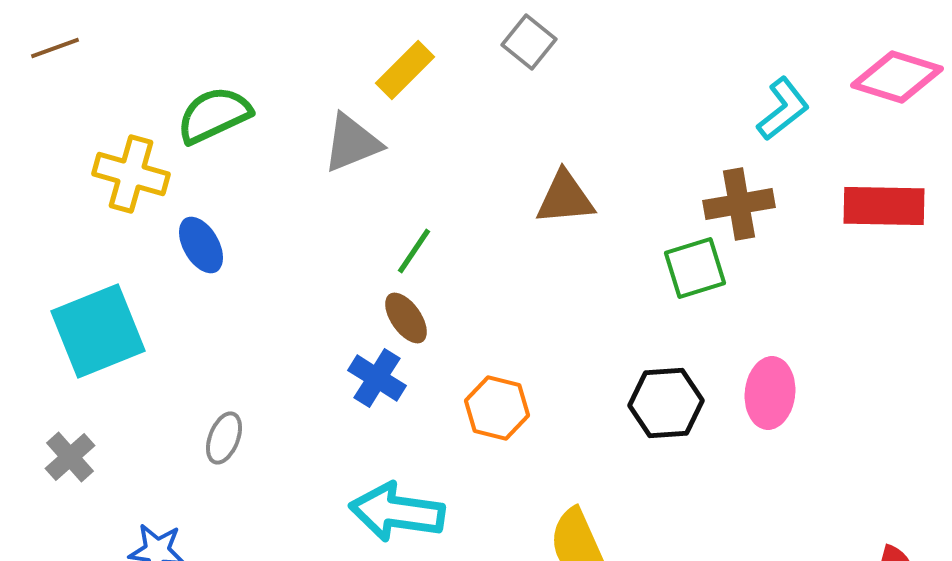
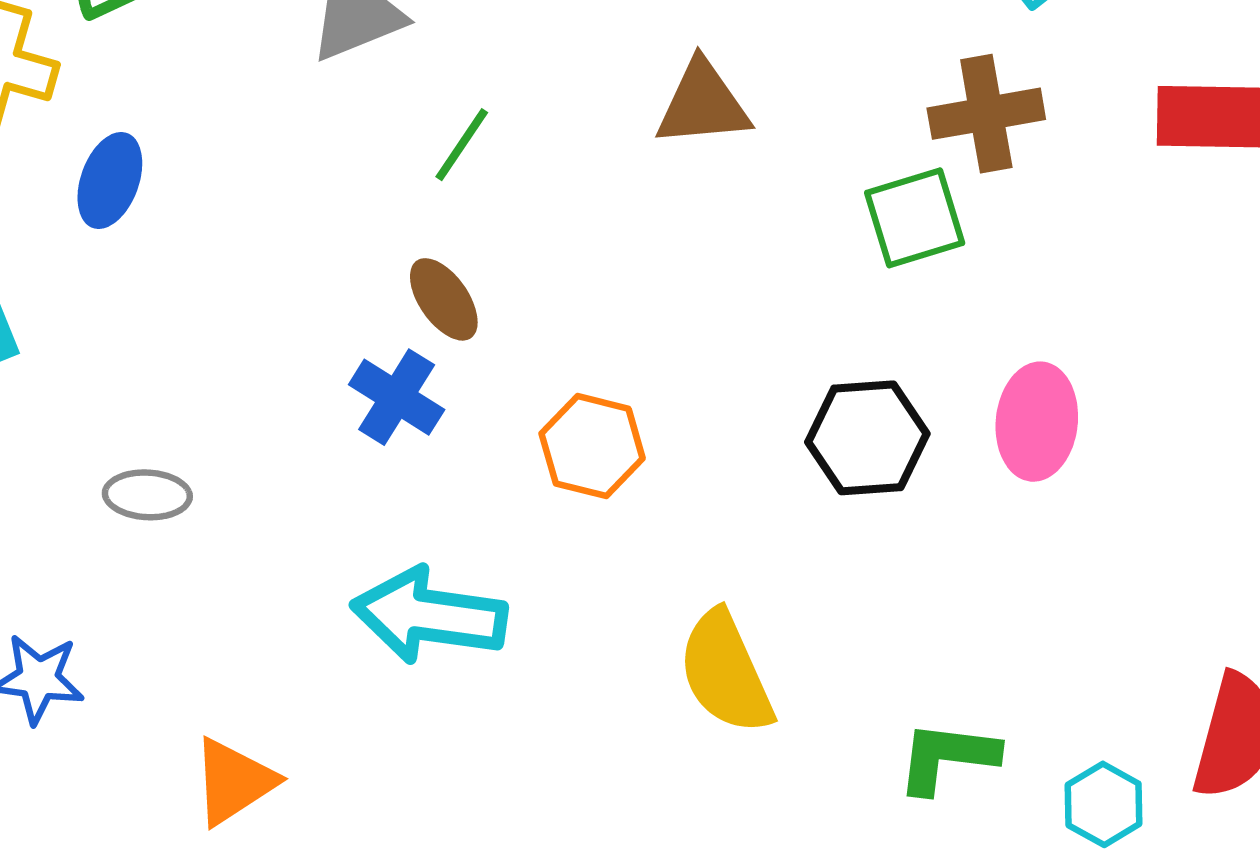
blue ellipse: (201, 245) -> (110, 180), turned 50
green line: (414, 251) -> (462, 145), moved
gray ellipse: (224, 438) -> (147, 495), turned 72

